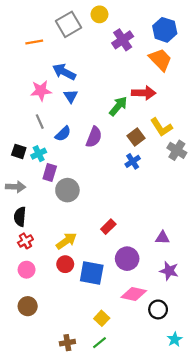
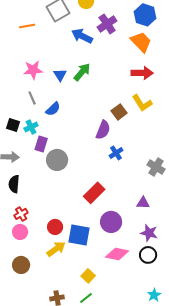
blue arrow: (64, 72) -> (82, 36), moved
red arrow: (144, 93) -> (142, 73), moved
green arrow: (118, 106) -> (82, 72), moved
purple semicircle: (94, 137) -> (103, 130), moved
gray cross: (177, 150) -> (156, 167), moved
blue cross: (133, 161) -> (116, 153), moved
red rectangle: (108, 227) -> (94, 193), size x1.5
red cross: (25, 241) -> (21, 214), moved
yellow arrow: (66, 241) -> (56, 249), moved
black circle: (158, 309) -> (148, 255), moved

